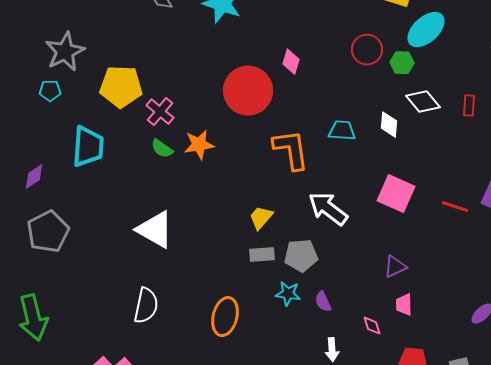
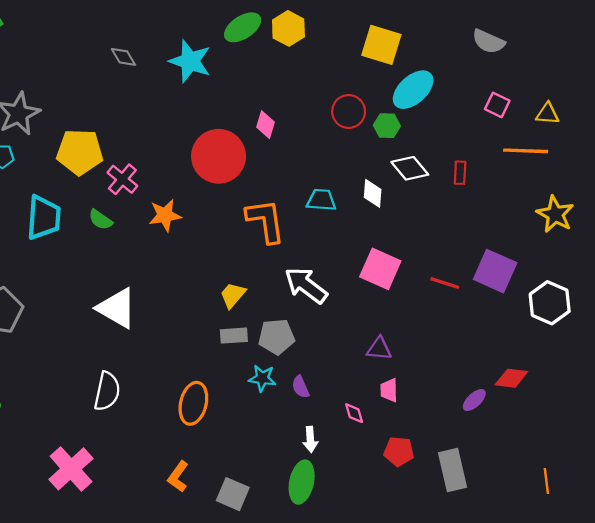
green semicircle: (162, 149) -> (100, 220), moved
purple triangle: (395, 267) -> (379, 349), turned 30

